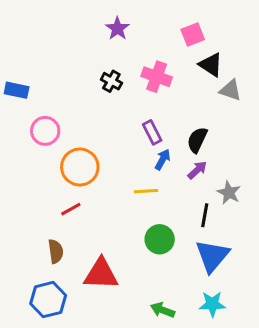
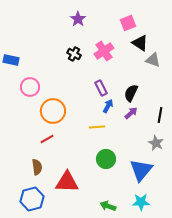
pink cross: (157, 77) -> (104, 51), turned 36
gray star: (229, 193) -> (156, 143), moved
black line: (205, 215) -> (160, 115), moved

